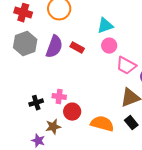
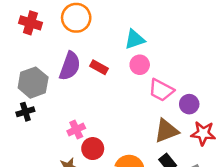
gray hexagon: (25, 44) -> (33, 83), moved
pink cross: (59, 97) -> (76, 130), turned -32
black cross: (36, 103) -> (25, 112), moved

